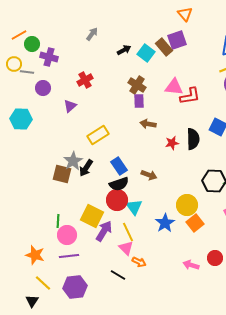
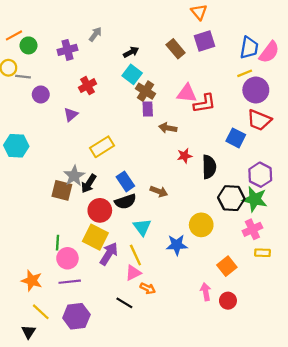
purple square: (177, 40) -> (205, 41), moved
cyan square: (146, 53) -> (132, 74), moved
purple cross: (49, 57) -> (67, 50), moved, turned -30
cyan hexagon: (21, 119) -> (16, 146), moved
brown arrow: (148, 124) -> (168, 128), moved
black semicircle: (193, 139) -> (209, 167), moved
red circle: (117, 200) -> (100, 210), moved
blue star: (165, 223) -> (177, 245), turned 30
orange square: (195, 223) -> (227, 266), moved
pink triangle: (126, 248) -> (133, 273), turned 49
red circle: (215, 258) -> (228, 301), moved
pink arrow: (191, 265) -> (206, 292), turned 63

